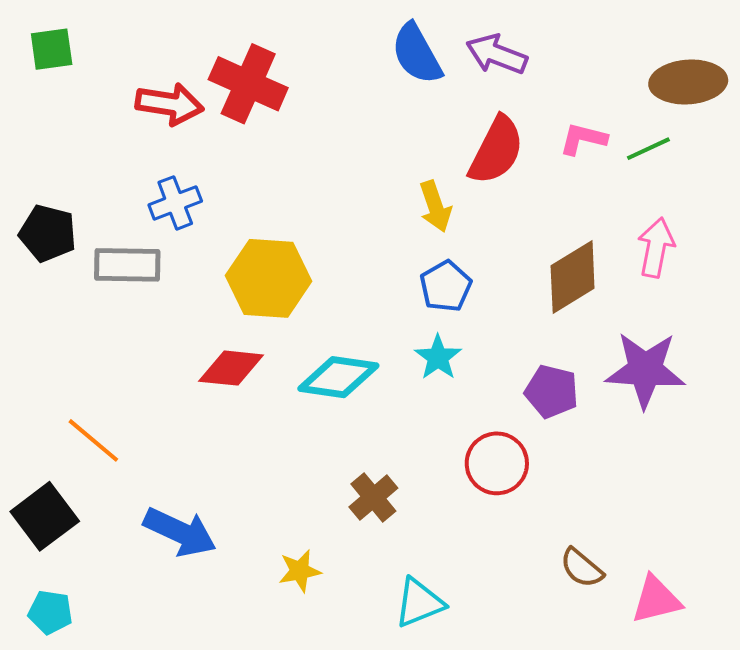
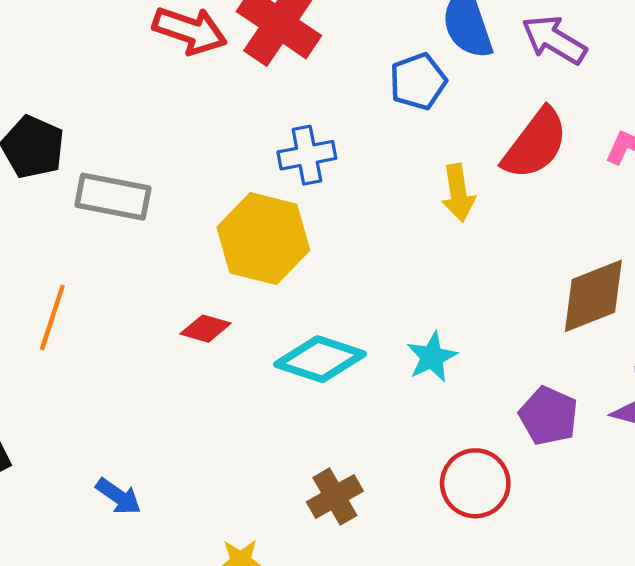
blue cross: (175, 203) -> (307, 155), moved
blue pentagon: (446, 286) -> (418, 82), moved
red diamond: (231, 368) -> (206, 329), size x0.7
orange line: (93, 440) -> (52, 317), moved, turned 58
blue arrow: (180, 532) -> (118, 496), size x0.6

